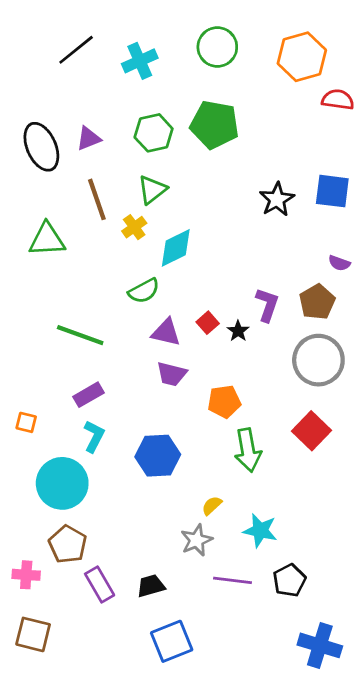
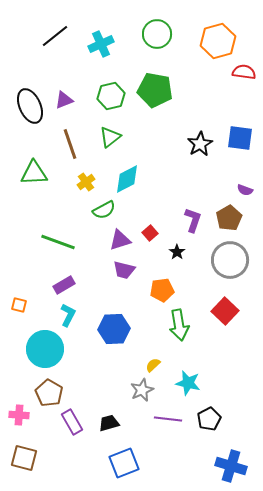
yellow cross: (134, 227) -> (86, 182), moved
black star: (238, 331) -> (177, 252), moved
purple triangle: (166, 332) -> (120, 240), turned -30

